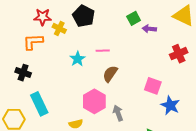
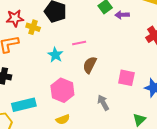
pink square: (153, 86) -> (126, 78), moved
pink hexagon: (94, 101) -> (62, 90), moved
cyan rectangle: (39, 104) -> (24, 105), turned -70

